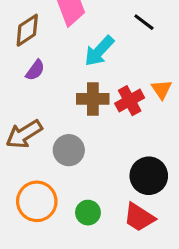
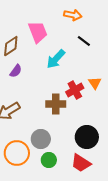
brown cross: (93, 99) -> (56, 104), moved
gray circle: (69, 150) -> (41, 139), moved

